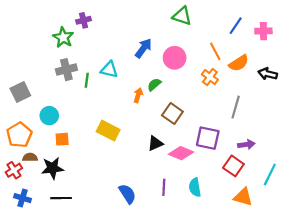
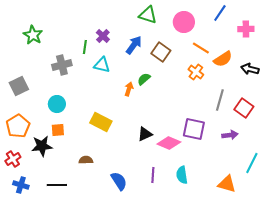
green triangle: (182, 16) -> (148, 15), moved
purple cross: (84, 20) -> (103, 36), moved, turned -32
blue line: (236, 26) -> (220, 13), moved
green star: (63, 37) -> (33, 35), moved
orange line: (215, 51) -> (201, 48), turned -30
pink circle: (175, 58) -> (184, 22), moved
green line: (87, 80) -> (85, 47), moved
brown square: (172, 113) -> (161, 52), moved
cyan circle: (49, 116) -> (57, 104), moved
brown semicircle: (30, 157) -> (86, 160), moved
red square: (233, 166) -> (244, 108), moved
black star: (52, 168) -> (42, 146), moved

